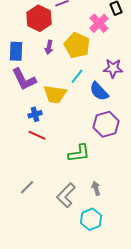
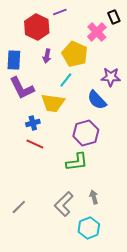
cyan line: (77, 76) -> (66, 80), moved
purple hexagon: (106, 124) -> (86, 133), moved
gray line: (27, 187) -> (19, 207), moved

